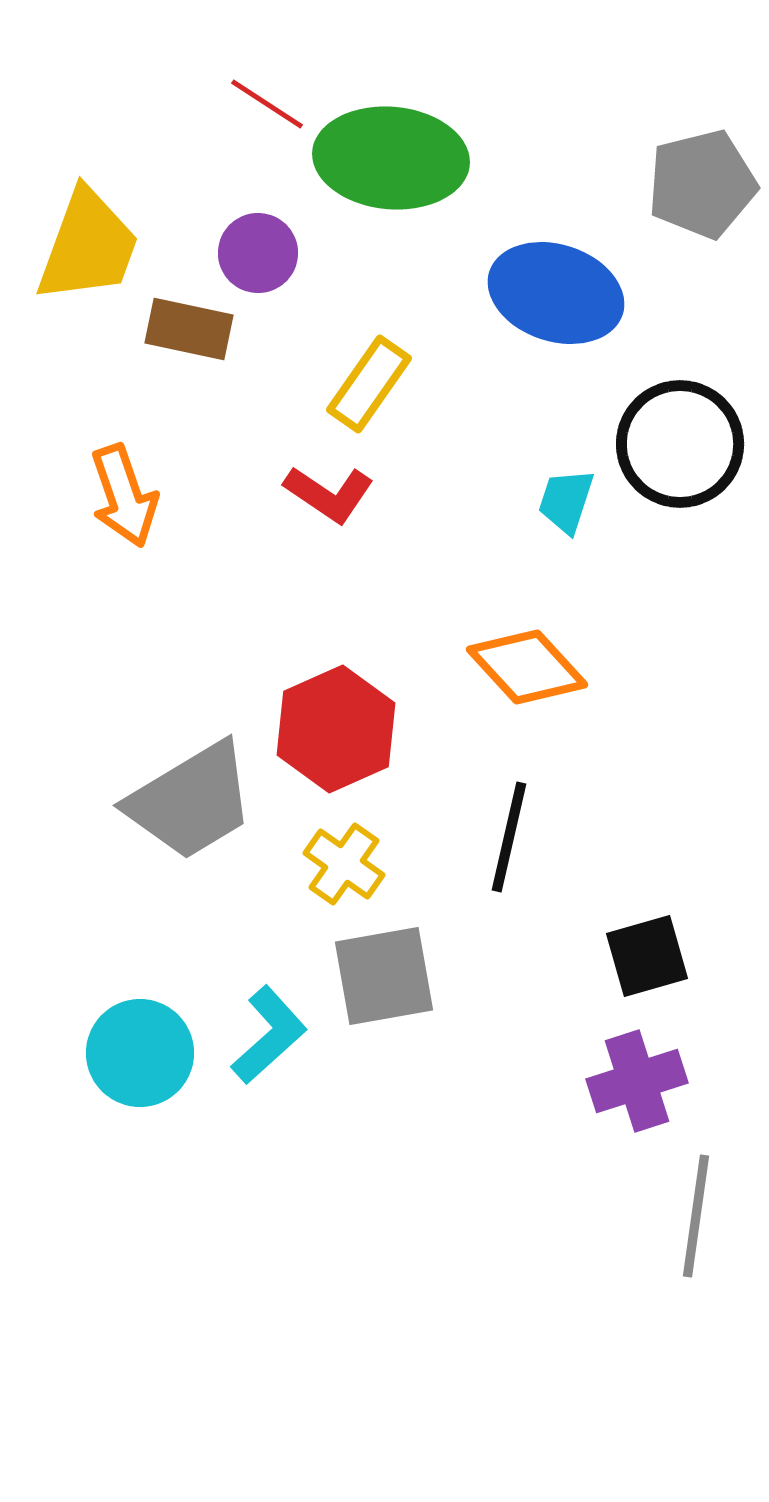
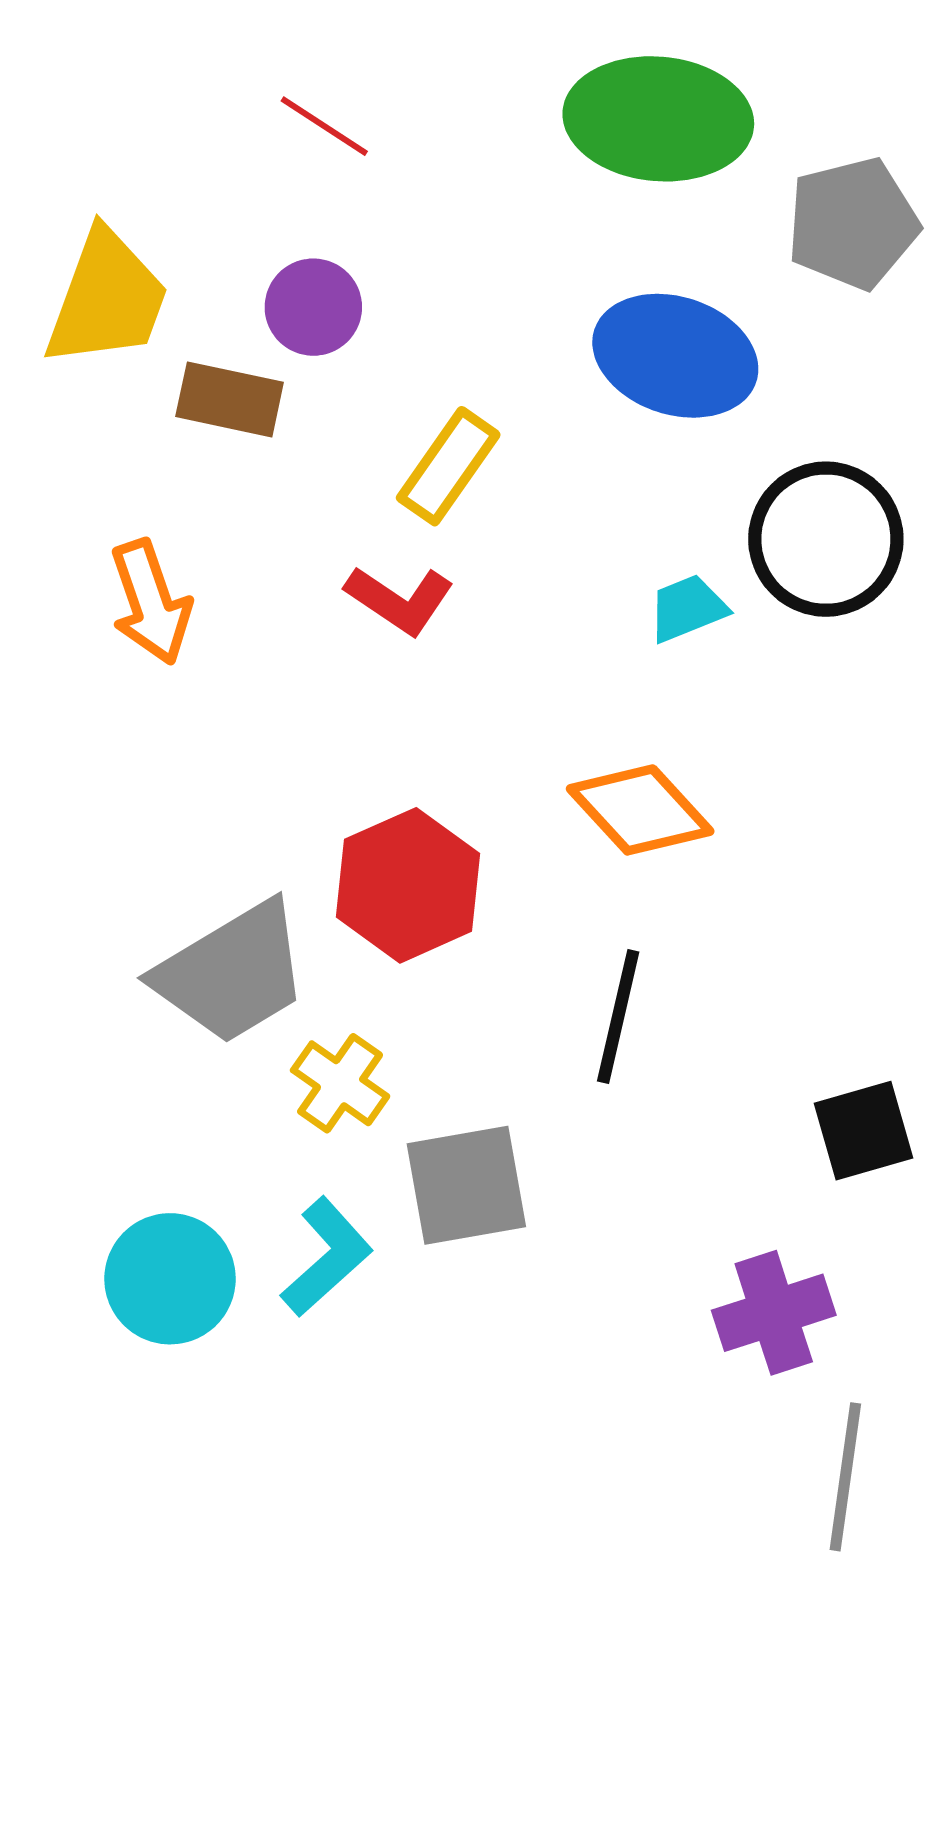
green ellipse: (391, 158) -> (658, 119), moved
cyan trapezoid: (566, 501) -> (687, 608), turned 50
yellow cross: (344, 864) -> (340, 1083), moved
black square: (647, 956) -> (864, 1131), moved

